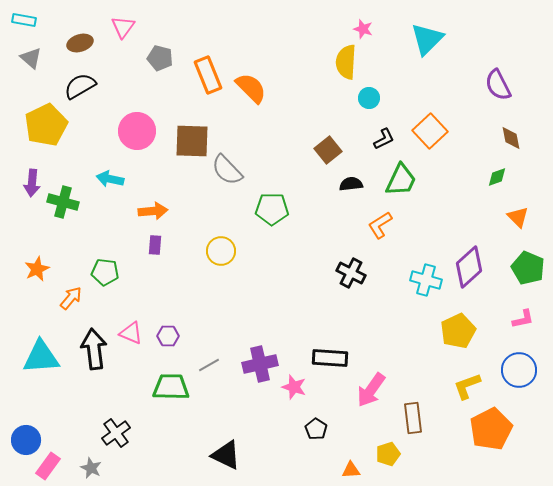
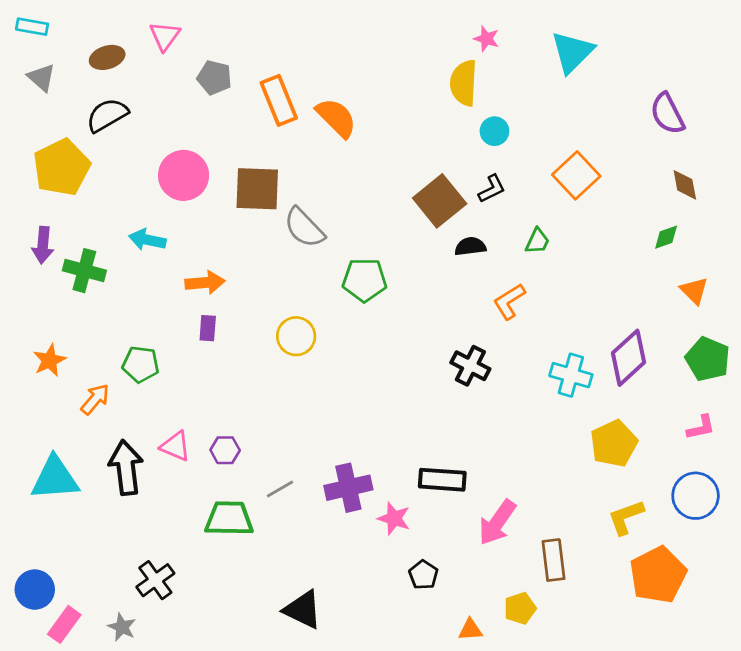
black L-shape: (384, 139) -> (492, 189), moved
brown square: (328, 150) -> (440, 201), size x1.4
green trapezoid: (401, 180) -> (537, 241), size x0.6

